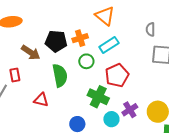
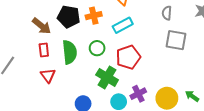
green circle: (86, 61) -> (97, 48), moved
red rectangle: (15, 75) -> (44, 50), moved
red triangle: (41, 100) -> (48, 75), turned 35

